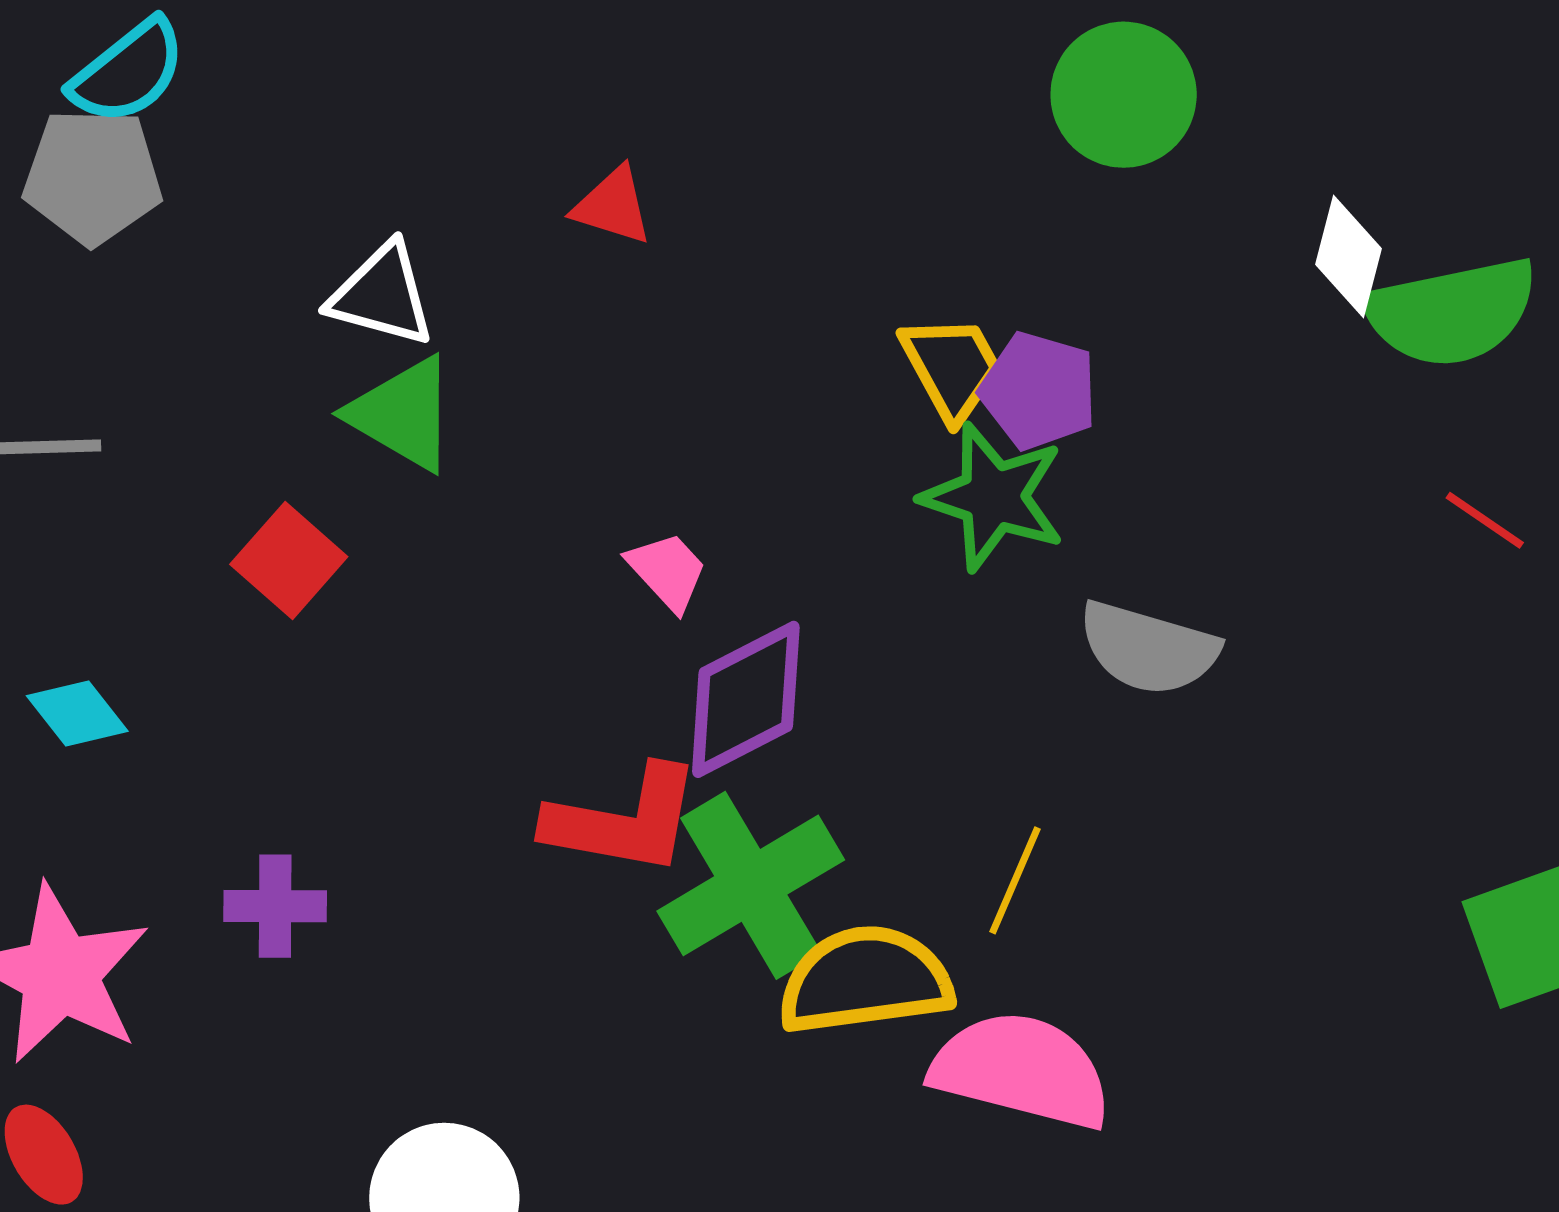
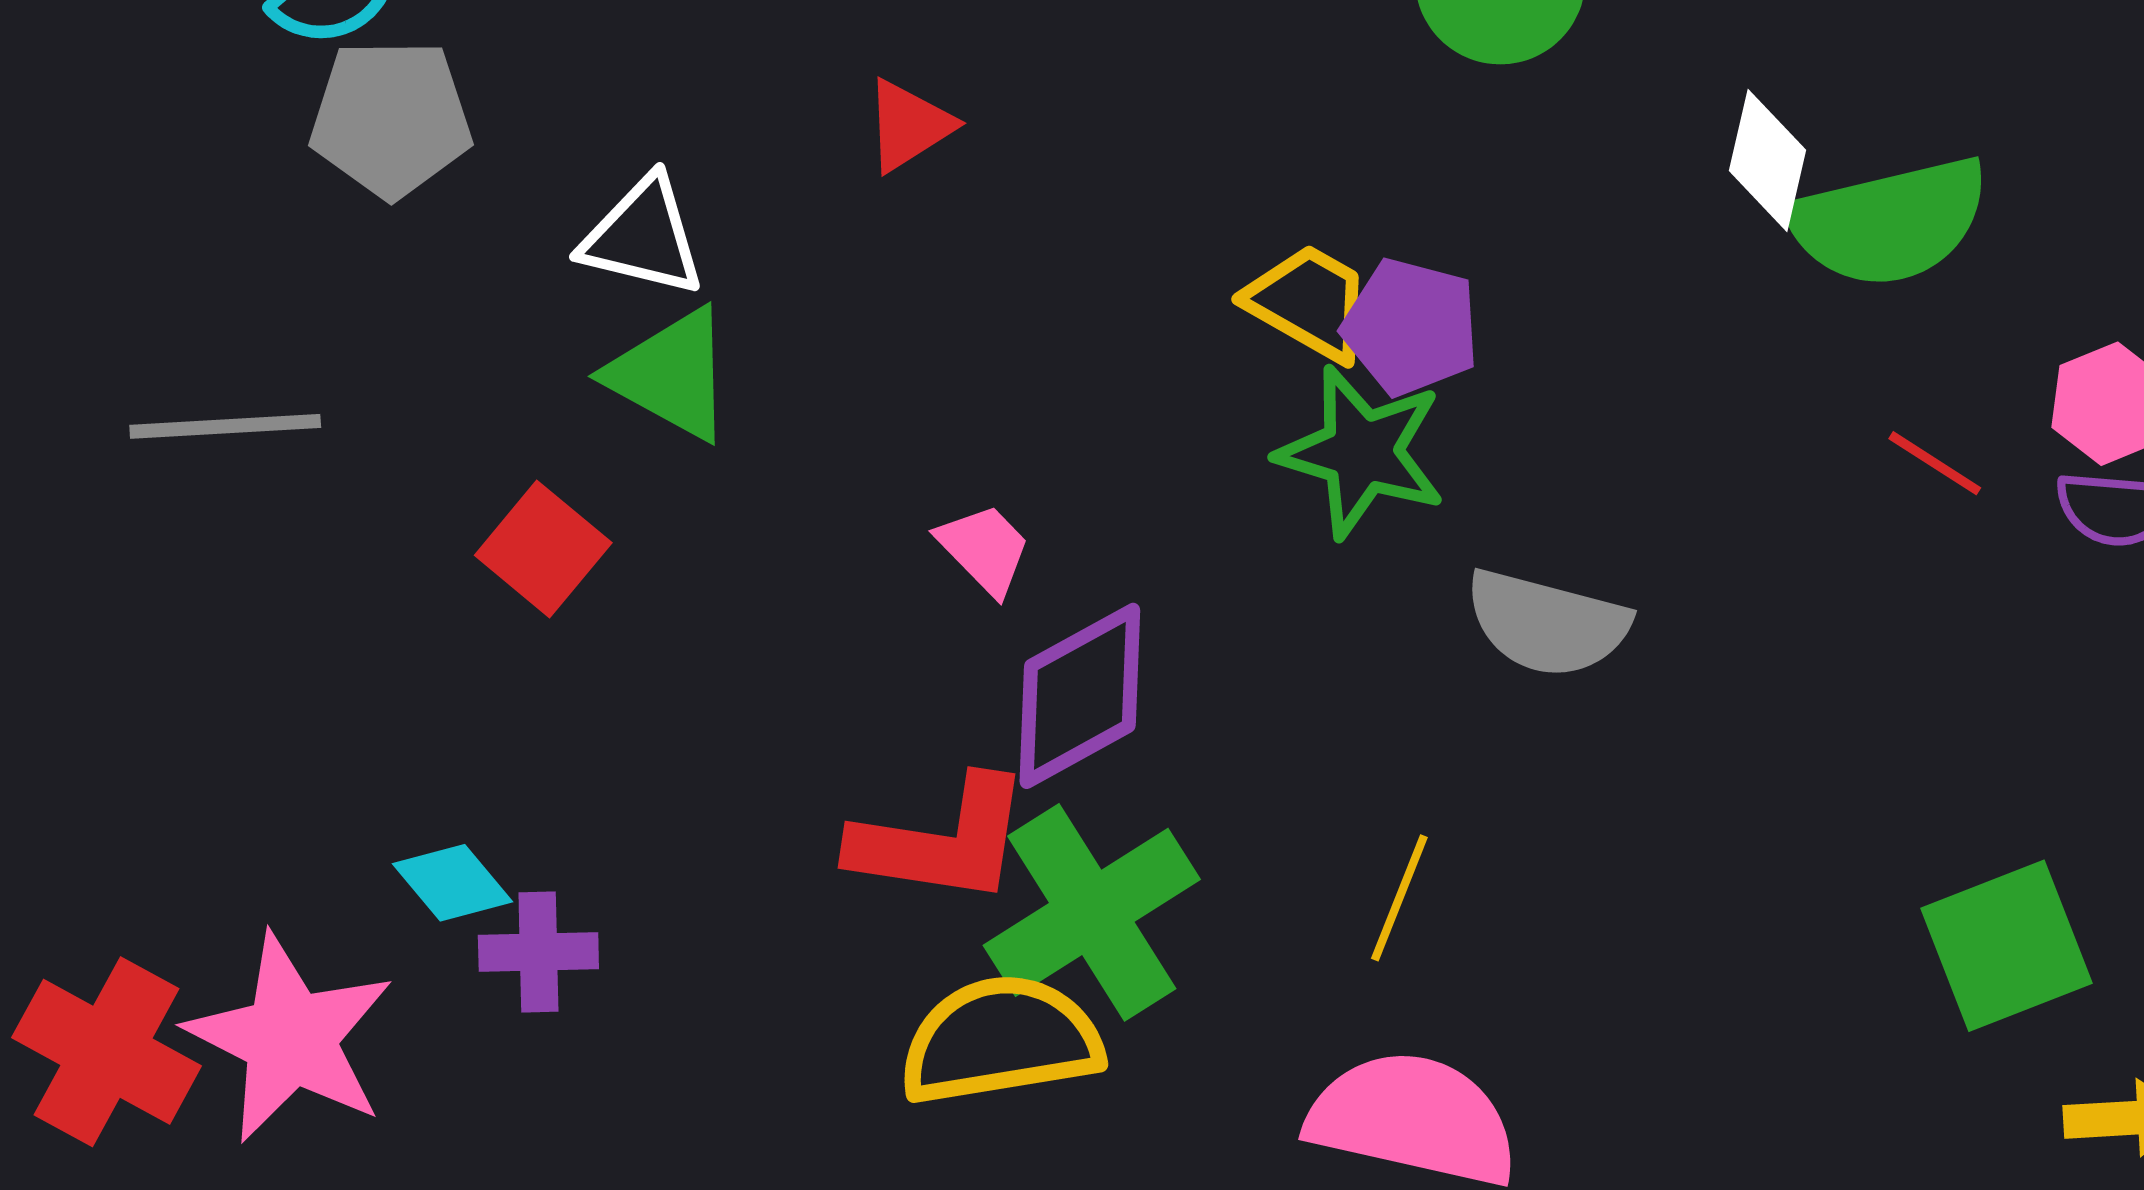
gray pentagon: (93, 176) -> (391, 118), moved
red triangle: (613, 206) -> (909, 125), turned -48
yellow trapezoid: (952, 367) -> (1309, 302), turned -30
cyan diamond: (77, 713) -> (452, 883), moved
yellow semicircle: (865, 980) -> (1001, 1040), moved

